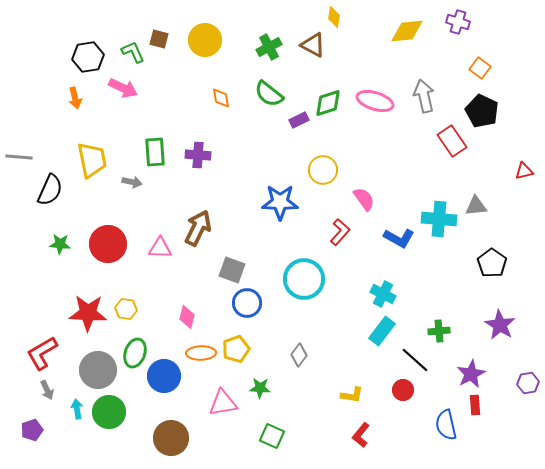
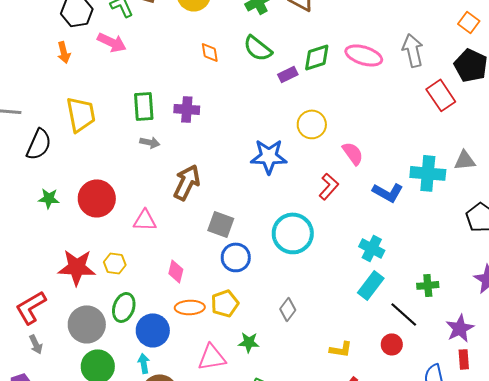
gray arrow: (132, 182) -> (150, 142), moved
pink triangle: (160, 248) -> (145, 220), moved
cyan arrow: (77, 409) -> (144, 363), moved

